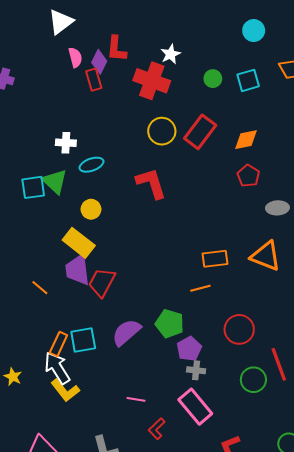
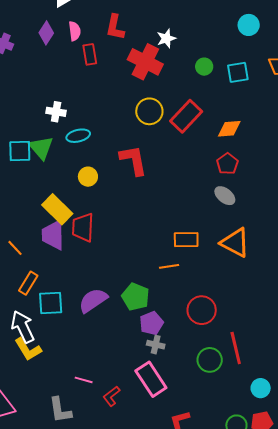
purple diamond: (99, 62) -> (46, 33), moved
gray ellipse: (277, 208) -> (225, 196), moved, turned 35
yellow circle: (91, 209) -> (88, 177), moved
red trapezoid: (102, 282) -> (83, 227), moved, turned -32
orange rectangle: (58, 344) -> (28, 283), moved
pink line: (136, 399) -> (84, 380), moved

